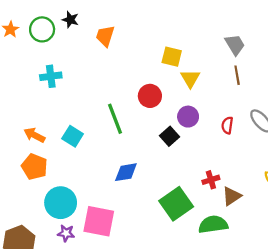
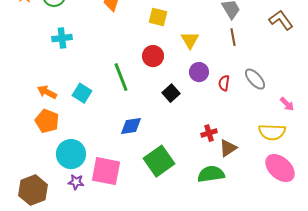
yellow square: (172, 57) -> (158, 17), moved
purple circle: (188, 117) -> (199, 72), moved
green square: (176, 204) -> (159, 161), moved

